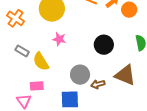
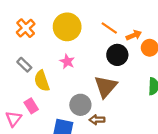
black circle: (104, 45) -> (117, 55), moved
brown triangle: (125, 75) -> (106, 86), moved, turned 35
pink rectangle: (37, 86) -> (31, 106), turned 48

